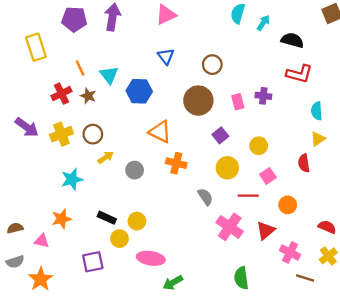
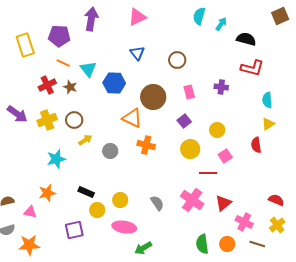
purple pentagon: (74, 19) -> (59, 36), moved
orange line: (80, 68) -> (63, 63), turned -40
brown circle: (198, 101) -> (153, 97), moved
pink rectangle: (238, 102) -> (189, 92), moved
gray semicircle: (205, 197) -> (157, 203), moved
orange circle: (288, 205) -> (227, 244), moved
yellow circle: (137, 221) -> (120, 200), moved
orange star: (41, 279) -> (29, 245), turned 30

